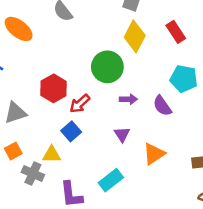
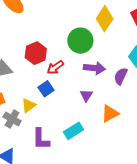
purple arrow: (128, 99) -> (94, 68), size x1.5
purple semicircle: (162, 106) -> (121, 76), turned 54
yellow triangle: (52, 154) -> (29, 105), turned -42

